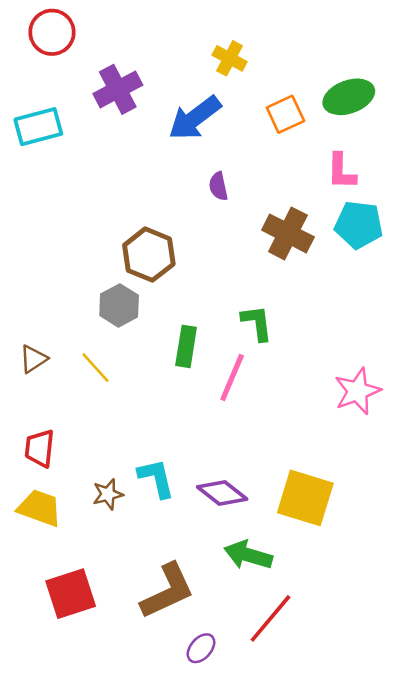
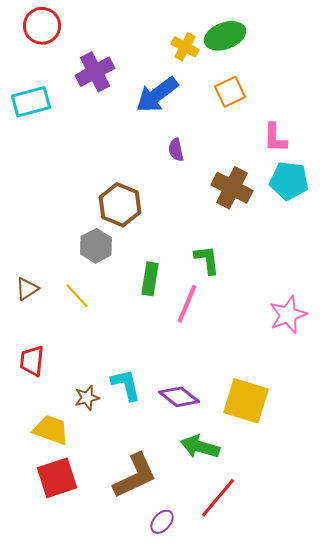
green ellipse: (349, 97) -> (225, 36), moved
yellow trapezoid: (40, 508) -> (51, 430), moved

